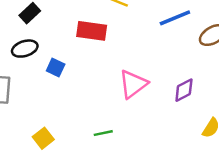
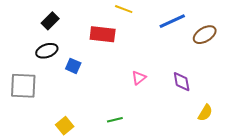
pink triangle: (133, 84) -> (139, 78), size x0.6
purple diamond: (184, 90) -> (182, 82), turned -70

